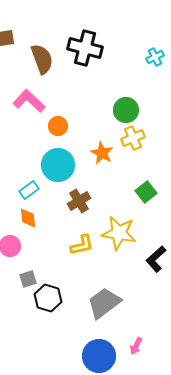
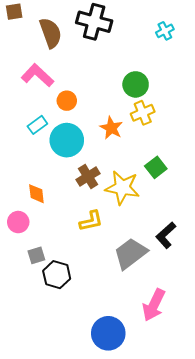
cyan rectangle: (29, 190) -> (37, 125), moved
yellow star: (119, 233) -> (122, 188), moved
gray trapezoid: (104, 303) -> (130, 253), moved
pink arrow: (136, 346) -> (154, 305), moved, size x1.8

